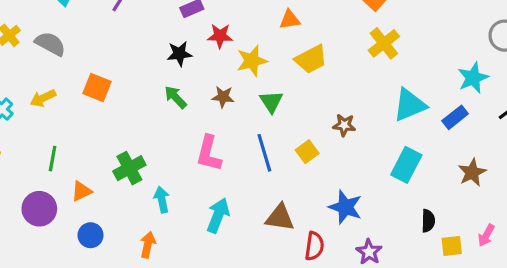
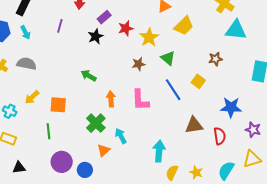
black star: (179, 54) -> (96, 36), moved
orange square: (97, 87) -> (58, 105), moved
green arrow: (176, 97) -> (89, 76), moved
cyan triangle: (410, 105) -> (236, 30), moved, turned 45
orange triangle: (81, 191) -> (103, 150), moved
purple circle: (39, 209) -> (62, 162), moved
cyan arrow: (218, 215) -> (159, 151), moved
orange arrow: (148, 245) -> (111, 99), moved

